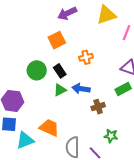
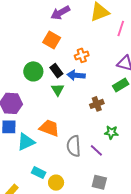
orange square: (57, 40) -> (52, 40), turned -30
blue arrow: (81, 89) -> (76, 75), moved
green triangle: (60, 90) -> (58, 90), turned -32

